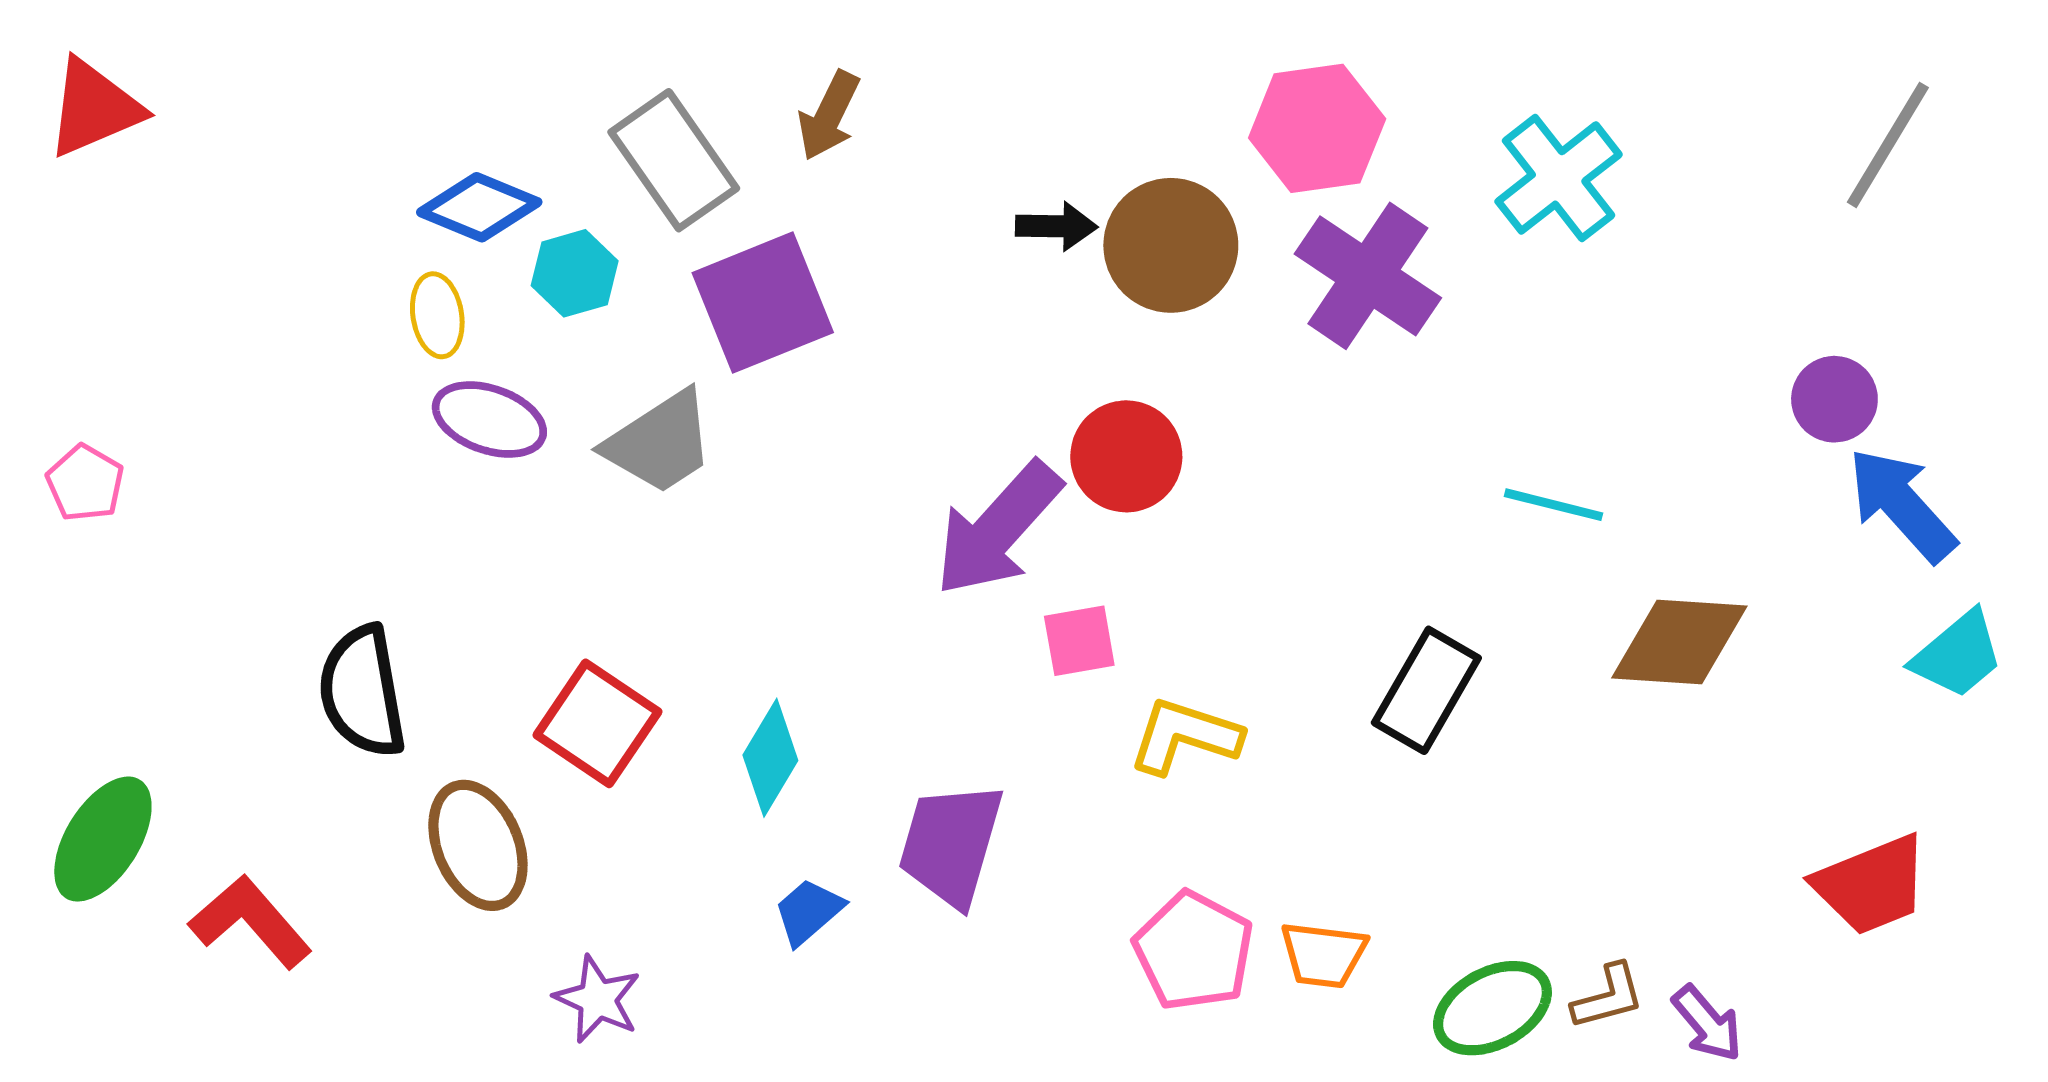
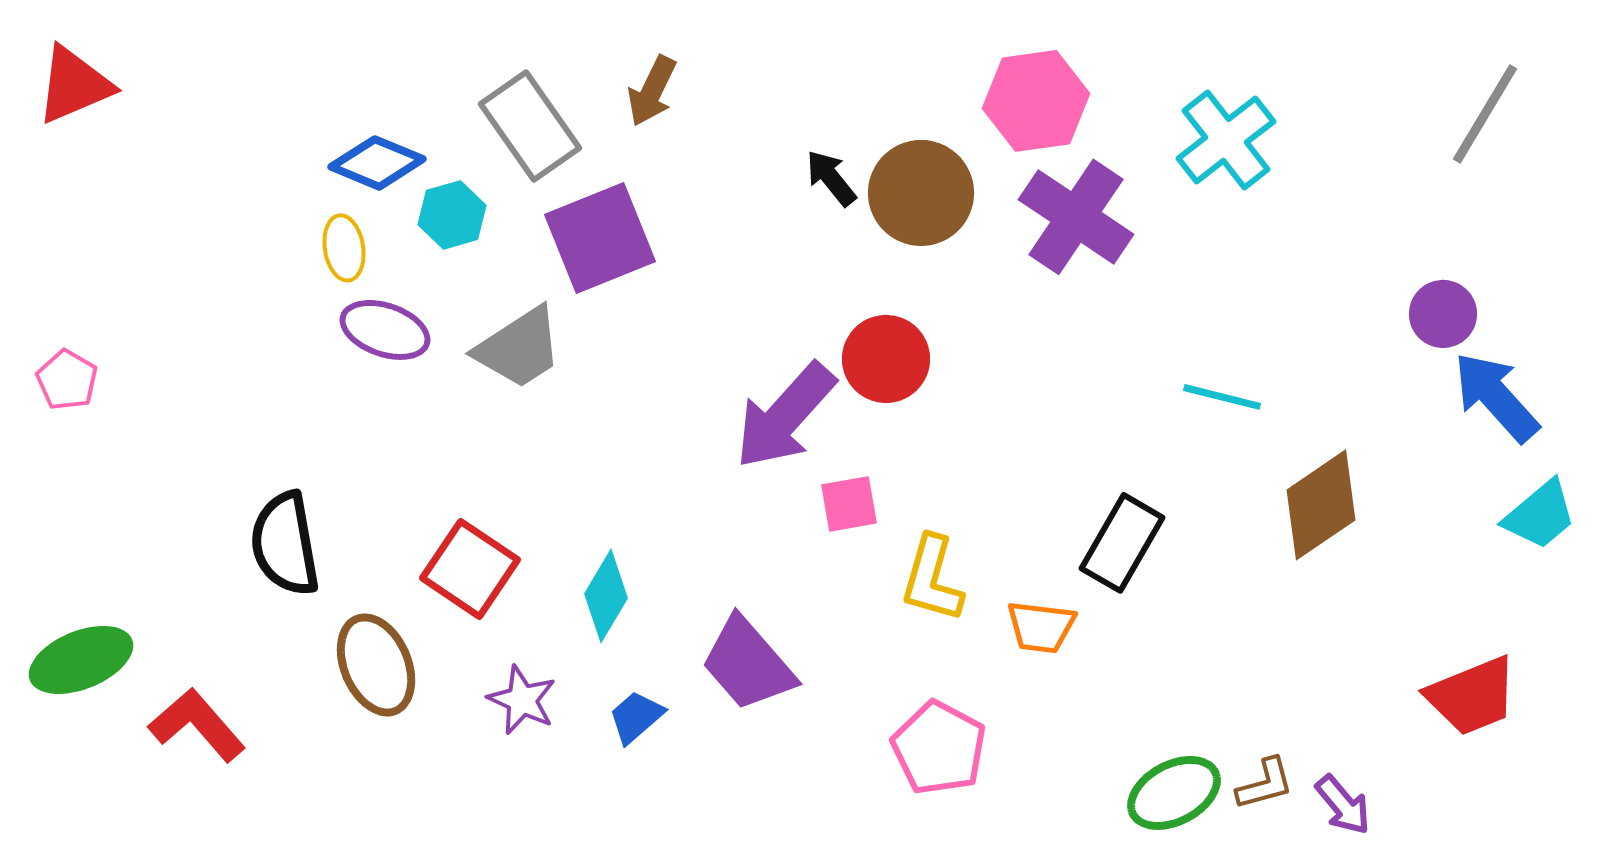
black arrow: (1056, 226) -> (831, 178), turned -130
brown diamond: (1679, 642) -> (1321, 505), turned -38
yellow L-shape: (1185, 736) -> (932, 579), turned -92
green ellipse: (103, 839) -> (81, 660), turned 36
purple trapezoid: (951, 844) -> (748, 664), turned -57
orange trapezoid: (1323, 955) -> (1041, 627), moved
purple star: (597, 999) -> (522, 700), moved

